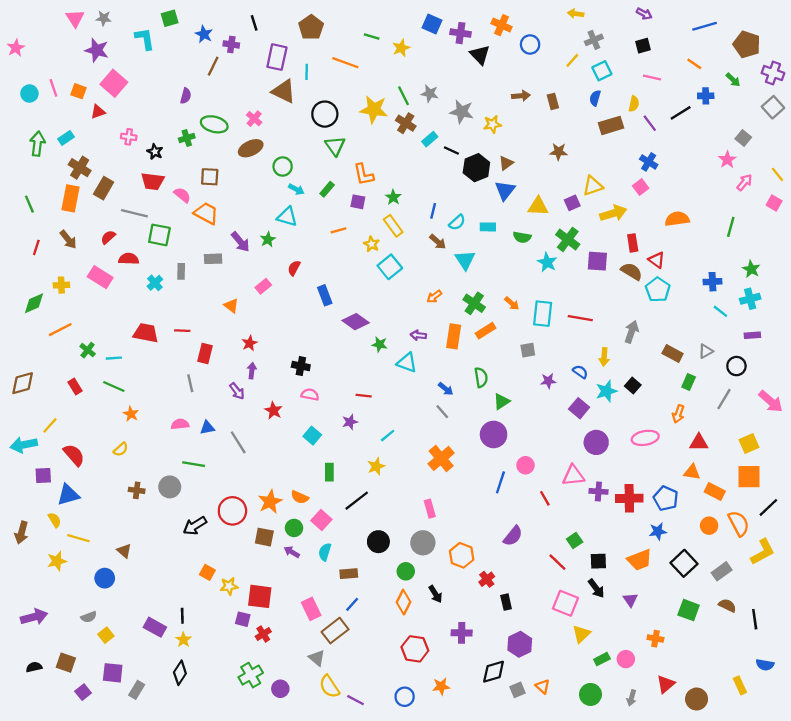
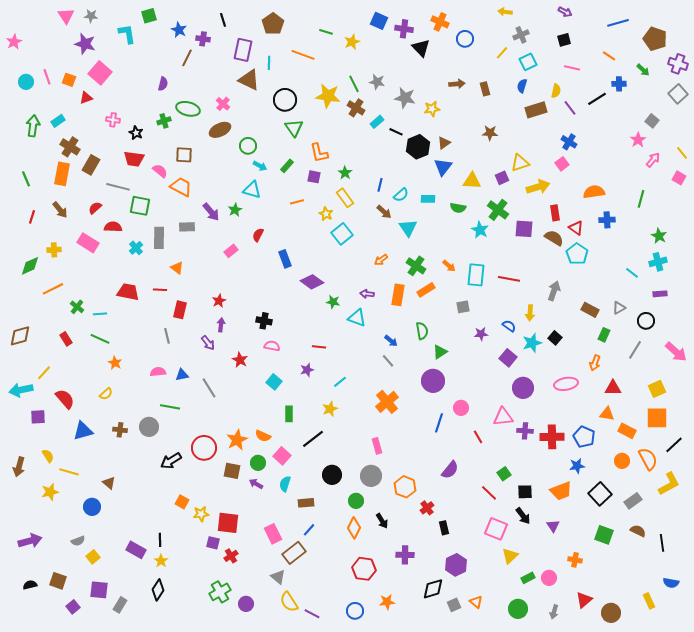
gray rectangle: (181, 271) -> (159, 238), size x1.5
blue cross: (713, 282) -> (607, 220), moved
orange triangle: (231, 306) -> (177, 268), moved
blue triangle: (68, 495) -> (83, 431), moved

